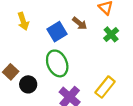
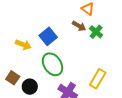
yellow arrow: (23, 21) -> (23, 45), moved, turned -42
brown arrow: (80, 23) -> (79, 26), moved

